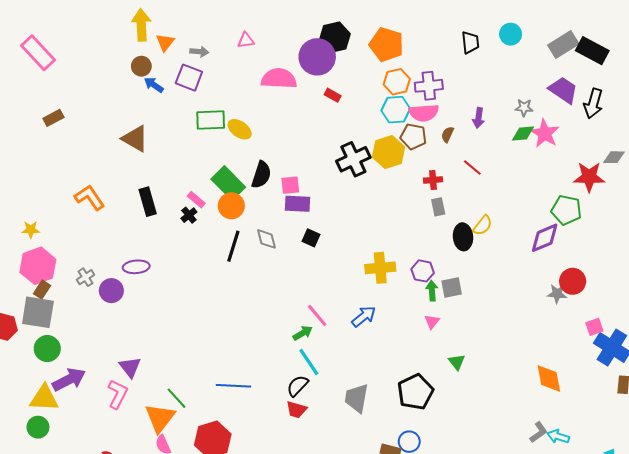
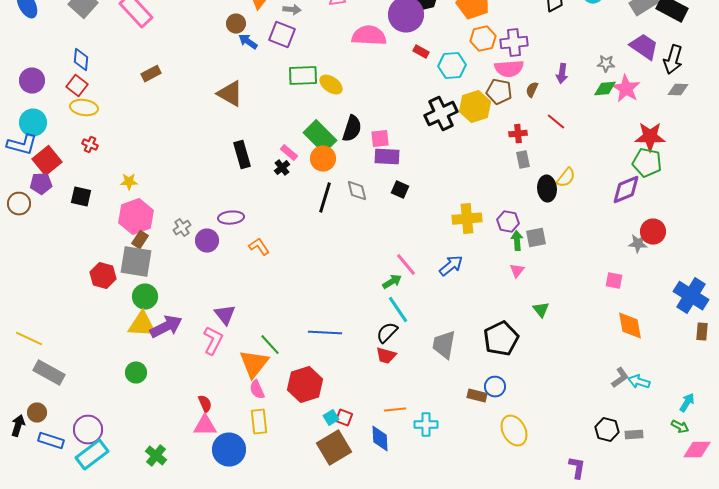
cyan hexagon: (396, 110) -> (452, 66), moved
gray diamond: (614, 157) -> (678, 90), moved
red star: (589, 177) -> (650, 137), moved
orange L-shape: (90, 198) -> (259, 247), moved, size x0.7
pink square: (594, 327) -> (614, 281), moved, turned 30
yellow triangle: (44, 398) -> (142, 325), moved

